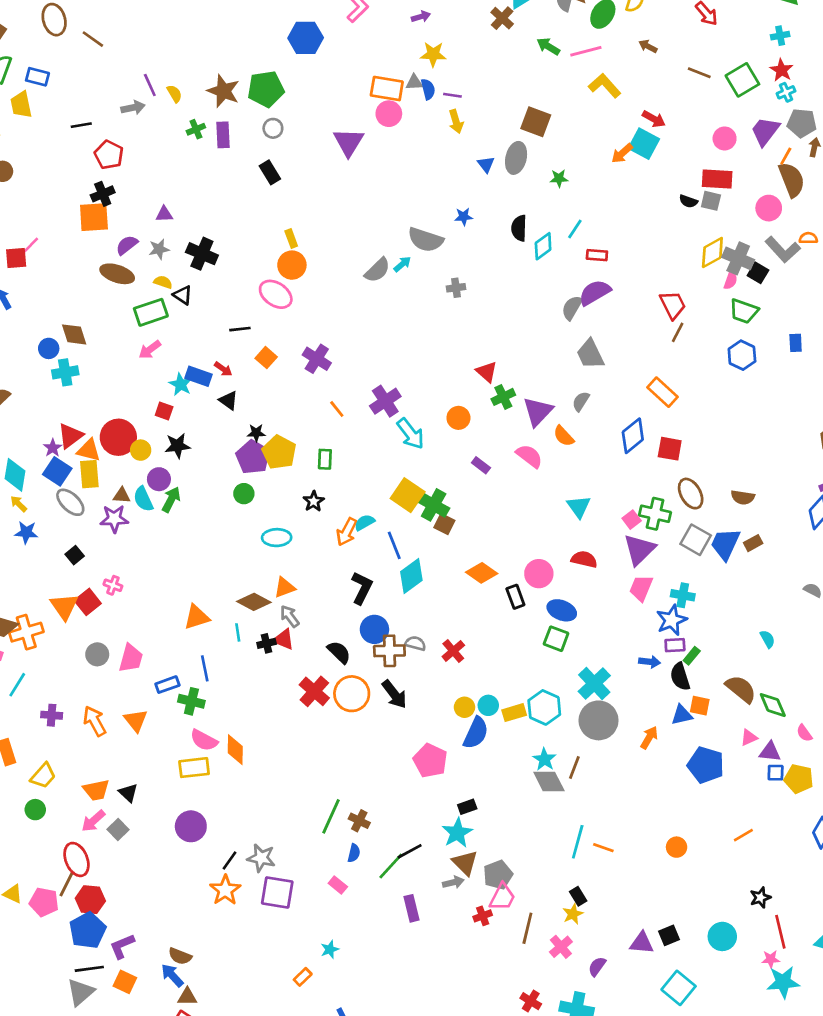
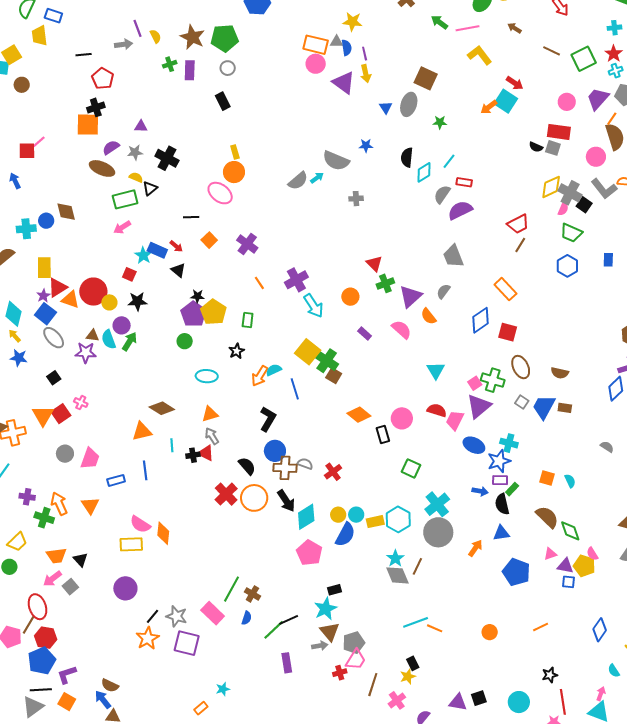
purple line: (452, 95) -> (365, 54), turned 64
purple triangle: (349, 142) -> (344, 83), moved, turned -30
black triangle: (183, 295) -> (150, 188), turned 42
red trapezoid: (673, 305) -> (518, 224), turned 85
gray semicircle: (572, 308) -> (442, 194), moved
cyan cross: (65, 372) -> (26, 229), moved
yellow rectangle: (89, 474) -> (44, 268), moved
gray square: (696, 540) -> (522, 402), size x0.6
brown rectangle: (753, 543) -> (565, 408), turned 32
cyan diamond: (411, 576) -> (306, 517), moved
pink trapezoid: (641, 588) -> (455, 420), moved
brown diamond: (254, 602) -> (162, 408), moved
blue ellipse: (562, 610) -> (474, 445), moved
green cross: (191, 701) -> (44, 518), moved
orange square: (700, 706) -> (547, 478), moved
yellow pentagon: (799, 779) -> (584, 566), moved
cyan line: (578, 842) -> (416, 622), turned 50
pink rectangle: (338, 885) -> (213, 613), moved, size x1.6

